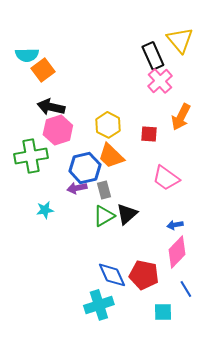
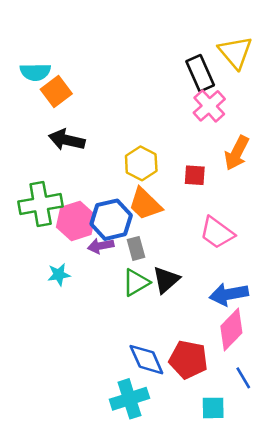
pink hexagon: (58, 130) -> (76, 221), moved
blue arrow: (175, 225) -> (229, 294), size x1.8

